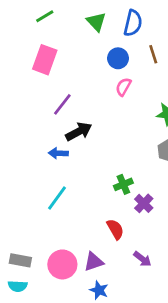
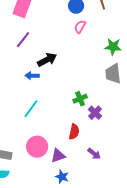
purple line: (62, 104) -> (23, 40), moved
red semicircle: (115, 229) -> (74, 132), turned 42
pink circle: (62, 264) -> (37, 147), moved

